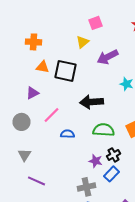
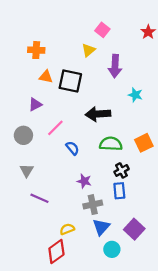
pink square: (96, 23) -> (102, 30), turned -32
purple arrow: (108, 57) -> (115, 66), turned -60
blue semicircle: (68, 134) -> (72, 148), turned 48
purple star: (96, 161) -> (84, 181), moved
blue rectangle: (112, 174) -> (119, 191), turned -49

